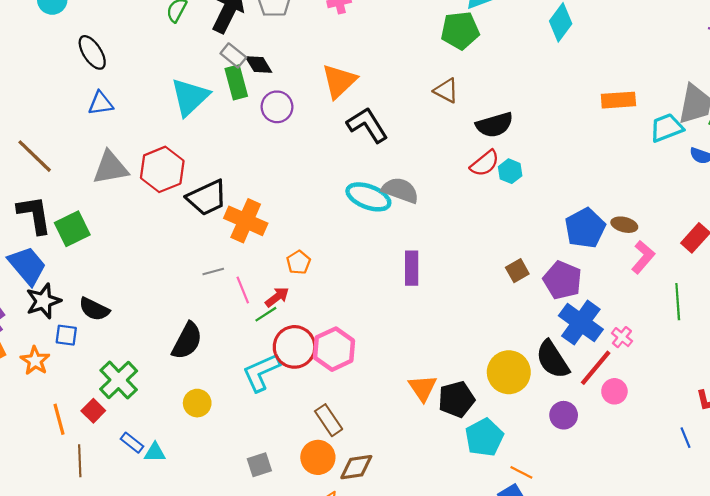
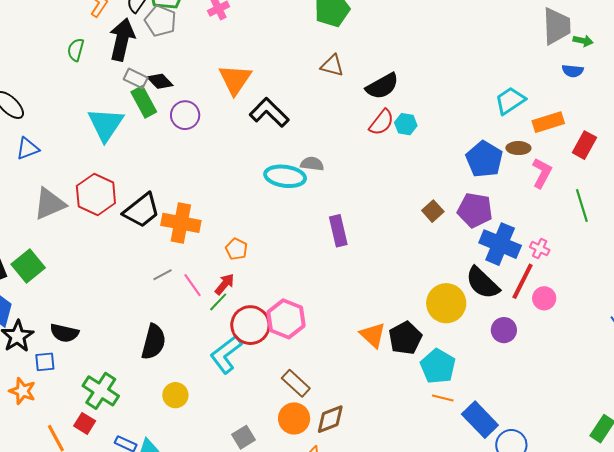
orange rectangle: (618, 100) -> (548, 122), moved
cyan trapezoid: (667, 128) -> (510, 101), moved
gray semicircle: (400, 190) -> (312, 164), size x0.7
orange line: (521, 472) -> (443, 398), moved

